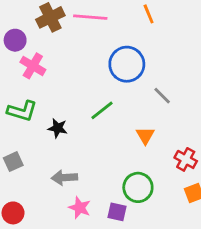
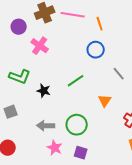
orange line: (149, 14) -> (100, 24), moved
blue circle: (127, 64) -> (96, 50), size x0.7
pink cross: (33, 66) -> (40, 46), moved
green circle: (138, 187) -> (77, 125), moved

